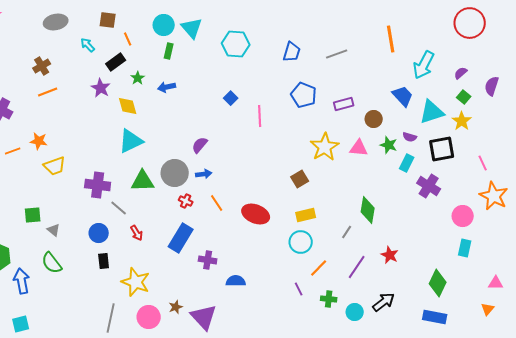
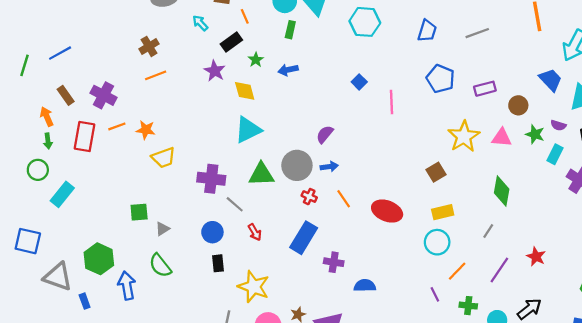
orange line: (13, 151) -> (117, 126), moved
green diamond: (368, 210) -> (502, 191), moved
gray triangle: (54, 230) -> (162, 229), turned 48

